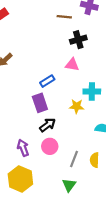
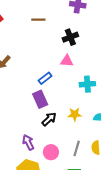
brown line: (64, 17) -> (38, 20), moved
yellow star: (77, 106) -> (75, 114), moved
pink circle: (50, 146) -> (51, 152), moved

